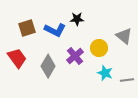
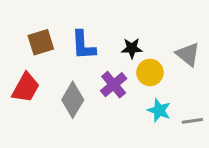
black star: (77, 19) -> (132, 48), moved
blue L-shape: (55, 30) -> (83, 45), turned 60
red trapezoid: (17, 58) -> (26, 88), turned 65

